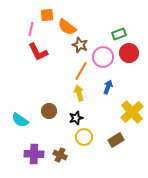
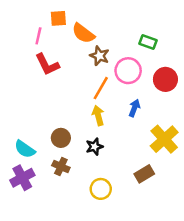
green rectangle: (119, 34) -> (148, 42), turned 40
red circle: (129, 53) -> (165, 79), moved
yellow circle: (84, 137) -> (101, 189), moved
purple cross: (34, 154) -> (22, 178), moved, turned -30
brown cross: (60, 155) -> (61, 167), moved

